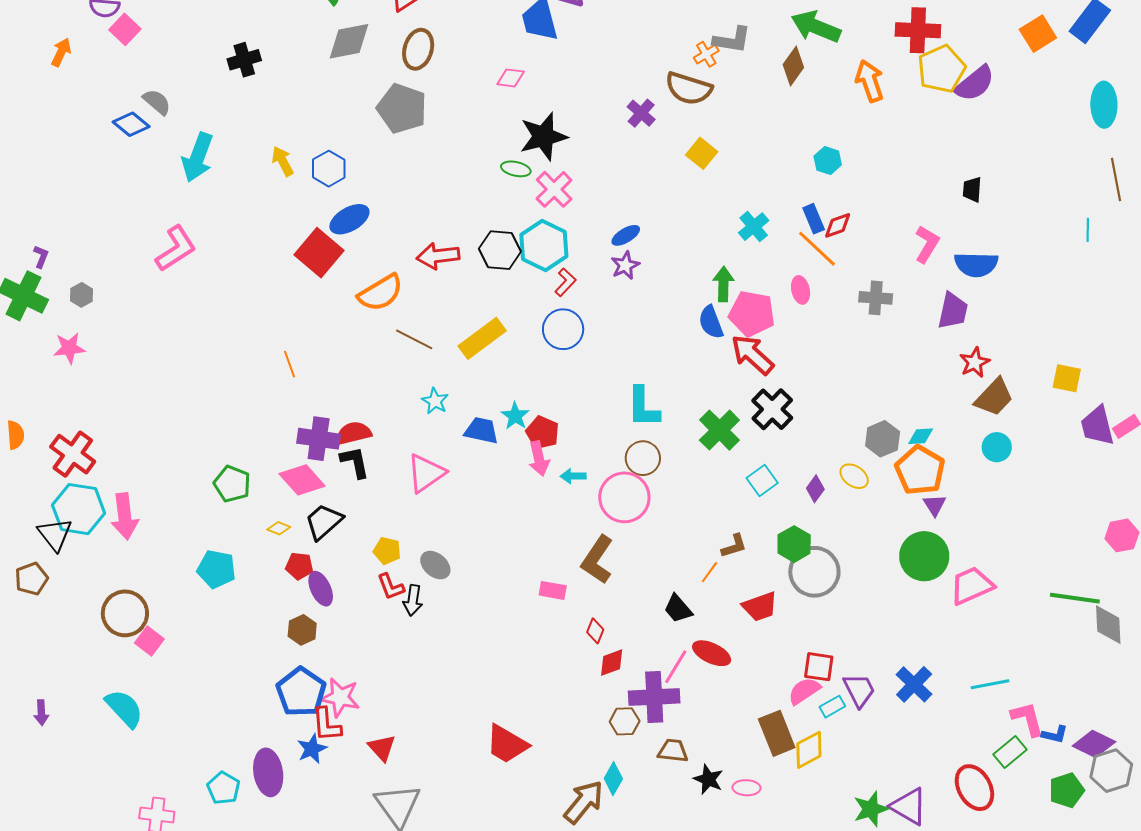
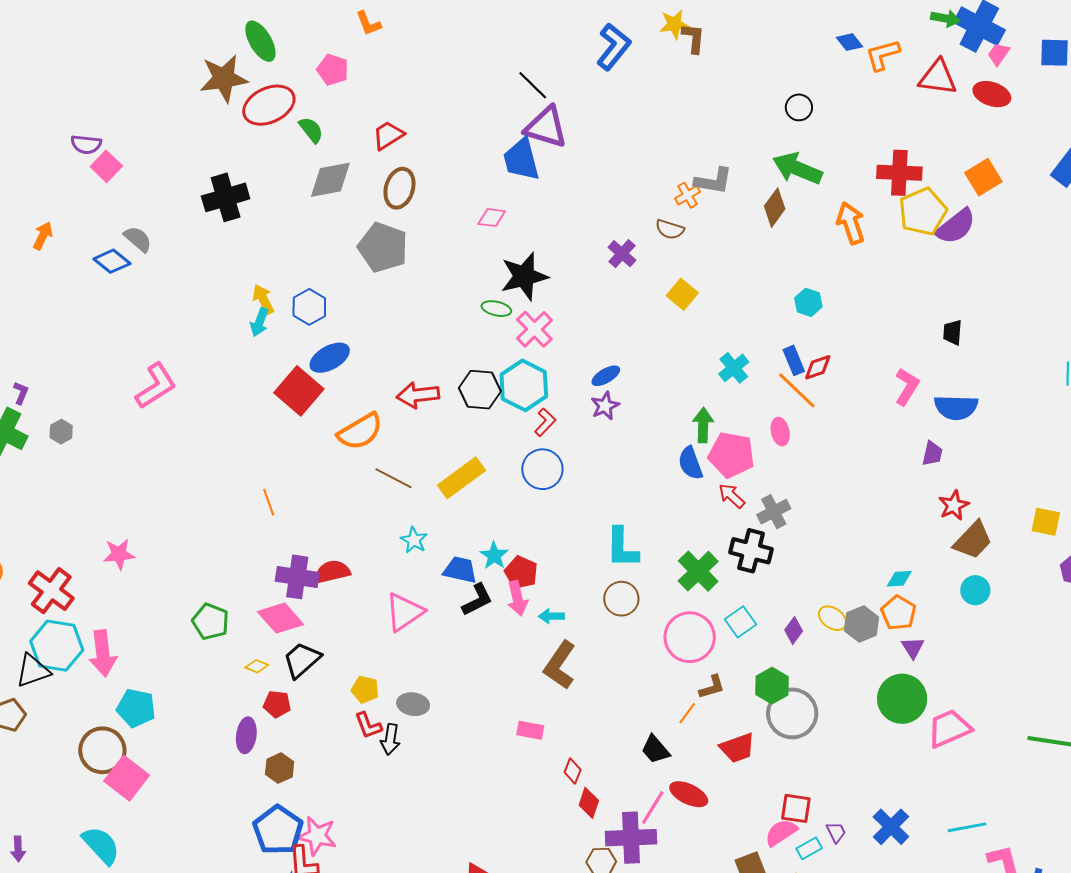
orange square: (1038, 34) -> (983, 177), moved
orange arrow: (61, 52) -> (43, 236), moved
black cross: (244, 60) -> (226, 197), size x1.4
brown semicircle: (689, 88) -> (670, 229), size x0.6
cyan arrow: (198, 157) -> (259, 322), moved, size x0.6
gray cross: (876, 298) -> (774, 512), moved, turned -32
purple trapezoid: (953, 311) -> (932, 453), size x0.7
pink star: (69, 348) -> (119, 554), moved
red arrow: (752, 355) -> (732, 496), size x0.6
black cross: (772, 409) -> (751, 551), turned -30
gray hexagon: (883, 439) -> (862, 624), moved
black L-shape: (355, 462) -> (477, 600), moved, turned 75
orange pentagon: (920, 470) -> (898, 613), size x0.7
pink circle: (624, 497) -> (690, 637), moved
black triangle: (55, 534) -> (33, 671), turned 48
brown L-shape: (597, 560) -> (560, 665), moved
gray ellipse: (435, 565) -> (413, 704), turned -32
cyan pentagon: (216, 569) -> (136, 708), moved
purple ellipse: (321, 589) -> (246, 735), moved, turned 32
pink square: (149, 641) -> (127, 778), size x1.5
red diamond: (612, 663) -> (589, 803), turned -52
purple trapezoid: (859, 690) -> (836, 832), size x0.6

